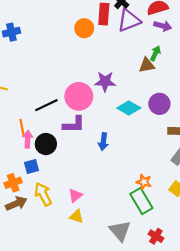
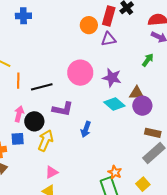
purple triangle: (129, 20) -> (109, 39), moved, size x0.7
brown triangle: (147, 65) -> (137, 93), moved
purple star: (105, 82) -> (112, 78), moved
pink circle: (79, 96) -> (80, 73), moved
orange line: (22, 128) -> (18, 81), moved
yellow arrow: (43, 194) -> (46, 141), moved, turned 40

